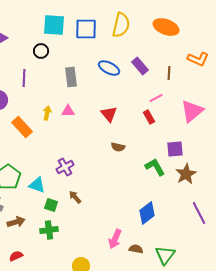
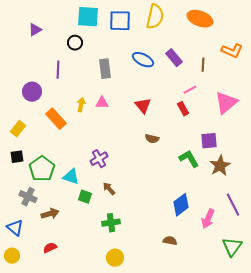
green cross: (49, 230) -> (111, 223), moved
pink arrow: (115, 239) -> (208, 219), moved
green triangle: (165, 255) -> (232, 247), moved

